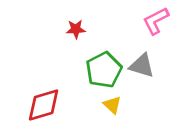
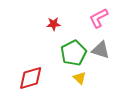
pink L-shape: (156, 21) -> (99, 18), moved

